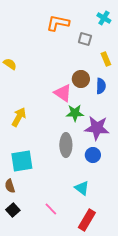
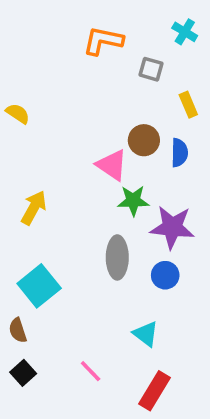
cyan square: (22, 161) -> (39, 286), turned -30

